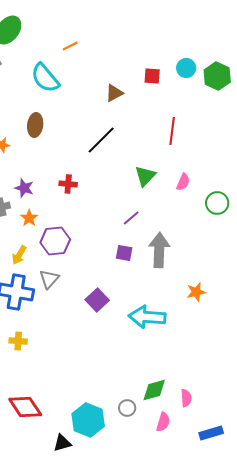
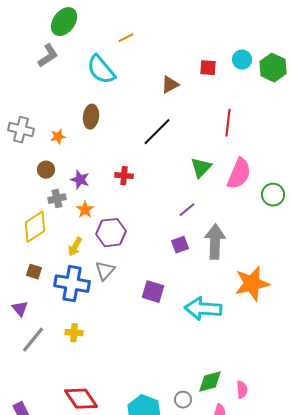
pink semicircle: (183, 182) -> (239, 174), size x1.8
purple square: (124, 253) -> (180, 245), turned -30
orange star: (196, 292) -> (252, 284), size x1.8
purple square: (97, 300) -> (153, 292), turned -30

